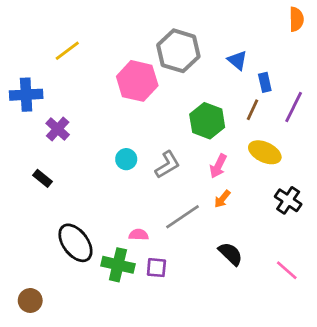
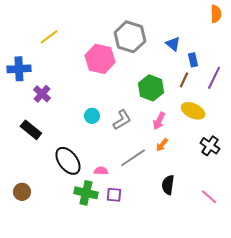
black rectangle: (43, 178) -> (31, 130), size x1.5
black ellipse: (75, 243) -> (68, 161), moved
black semicircle: (231, 254) -> (168, 185), turned -126
brown circle: (30, 300) -> (22, 192), moved

